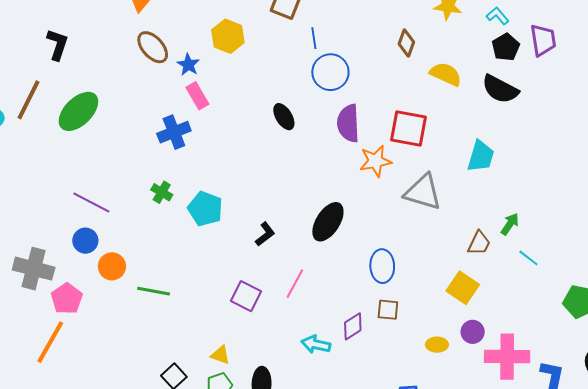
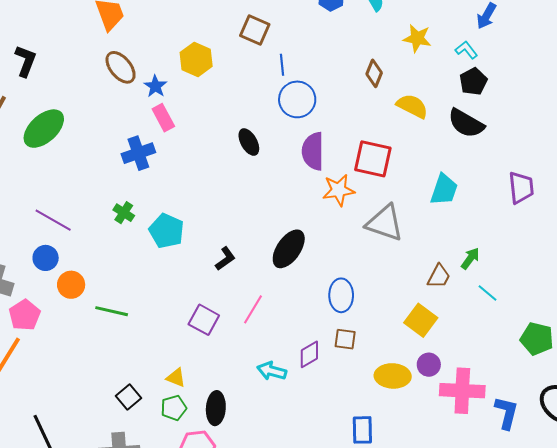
purple trapezoid: (543, 40) -> (521, 188), moved
yellow ellipse: (437, 345) -> (393, 376), size x1.6

